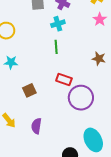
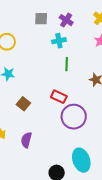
green line: (56, 47) -> (67, 64), moved
brown square: (29, 90) -> (23, 104), turned -32

